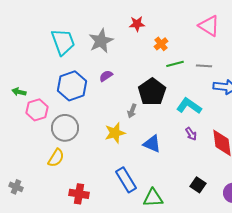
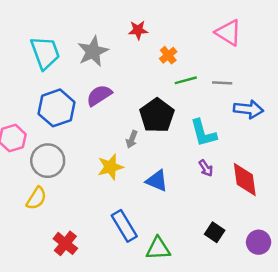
purple semicircle: (106, 76) -> (99, 95), size x1.5
cyan L-shape: (189, 106) -> (203, 133), turned -140
red cross: (79, 194) -> (65, 243), turned 30

